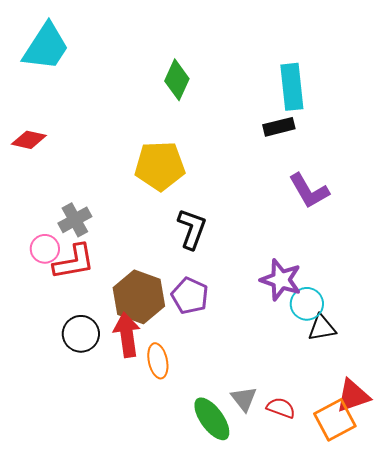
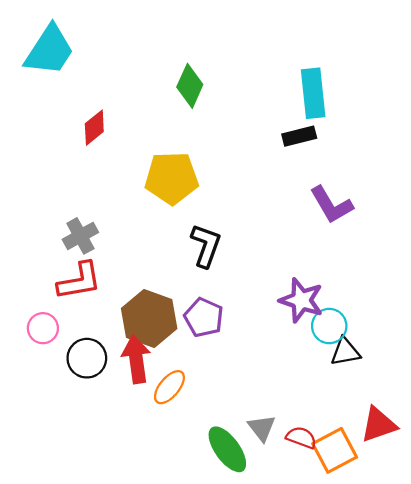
red diamond: (29, 140) -> (94, 128), moved, turned -52
pink circle: (45, 249) -> (43, 328), moved
orange ellipse: (158, 361) -> (169, 387), turned 52
orange square: (335, 420) -> (335, 450), moved

